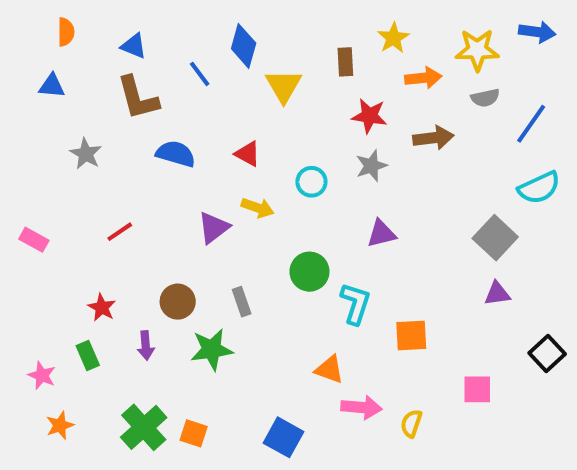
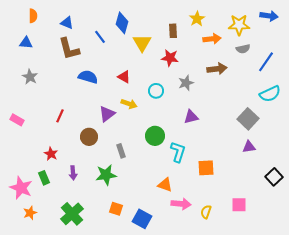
red star: (369, 116) -> (170, 58), moved
gray star: (86, 154) -> (30, 77), moved
red line: (120, 232) -> (60, 116), turned -32
brown circle: (178, 302) -> (89, 137), moved
pink star: (42, 375) -> (21, 188), size x1.6
pink square: (477, 389) -> (239, 205), moved
orange square: (194, 433) -> (116, 209), moved

